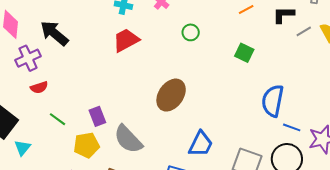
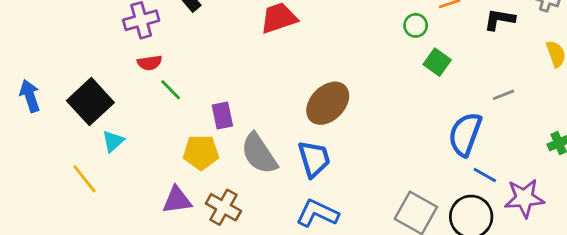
gray line: (304, 31) -> (503, 95), moved
green circle: (191, 32) -> (416, 25), moved
green line: (57, 119) -> (171, 90), moved
blue trapezoid: (201, 144) -> (314, 159), moved, turned -52

